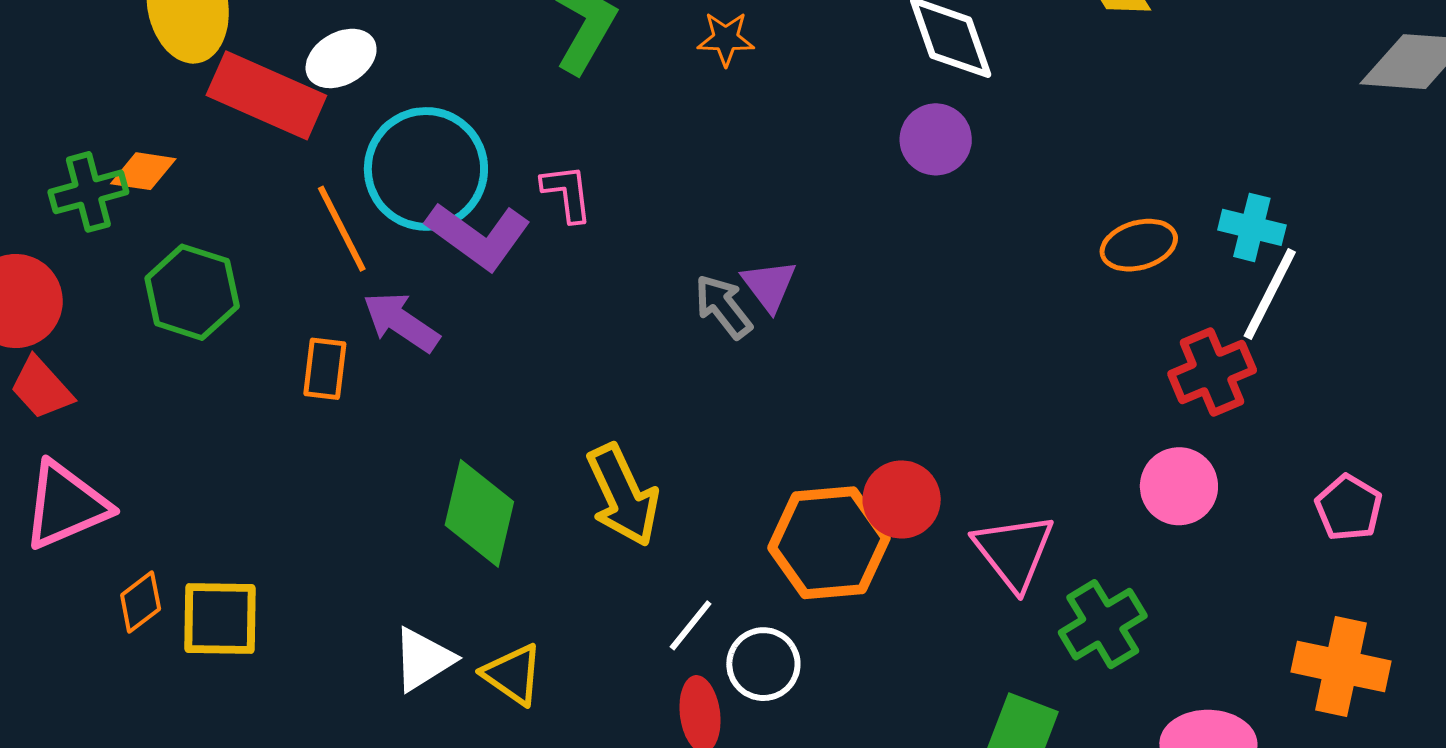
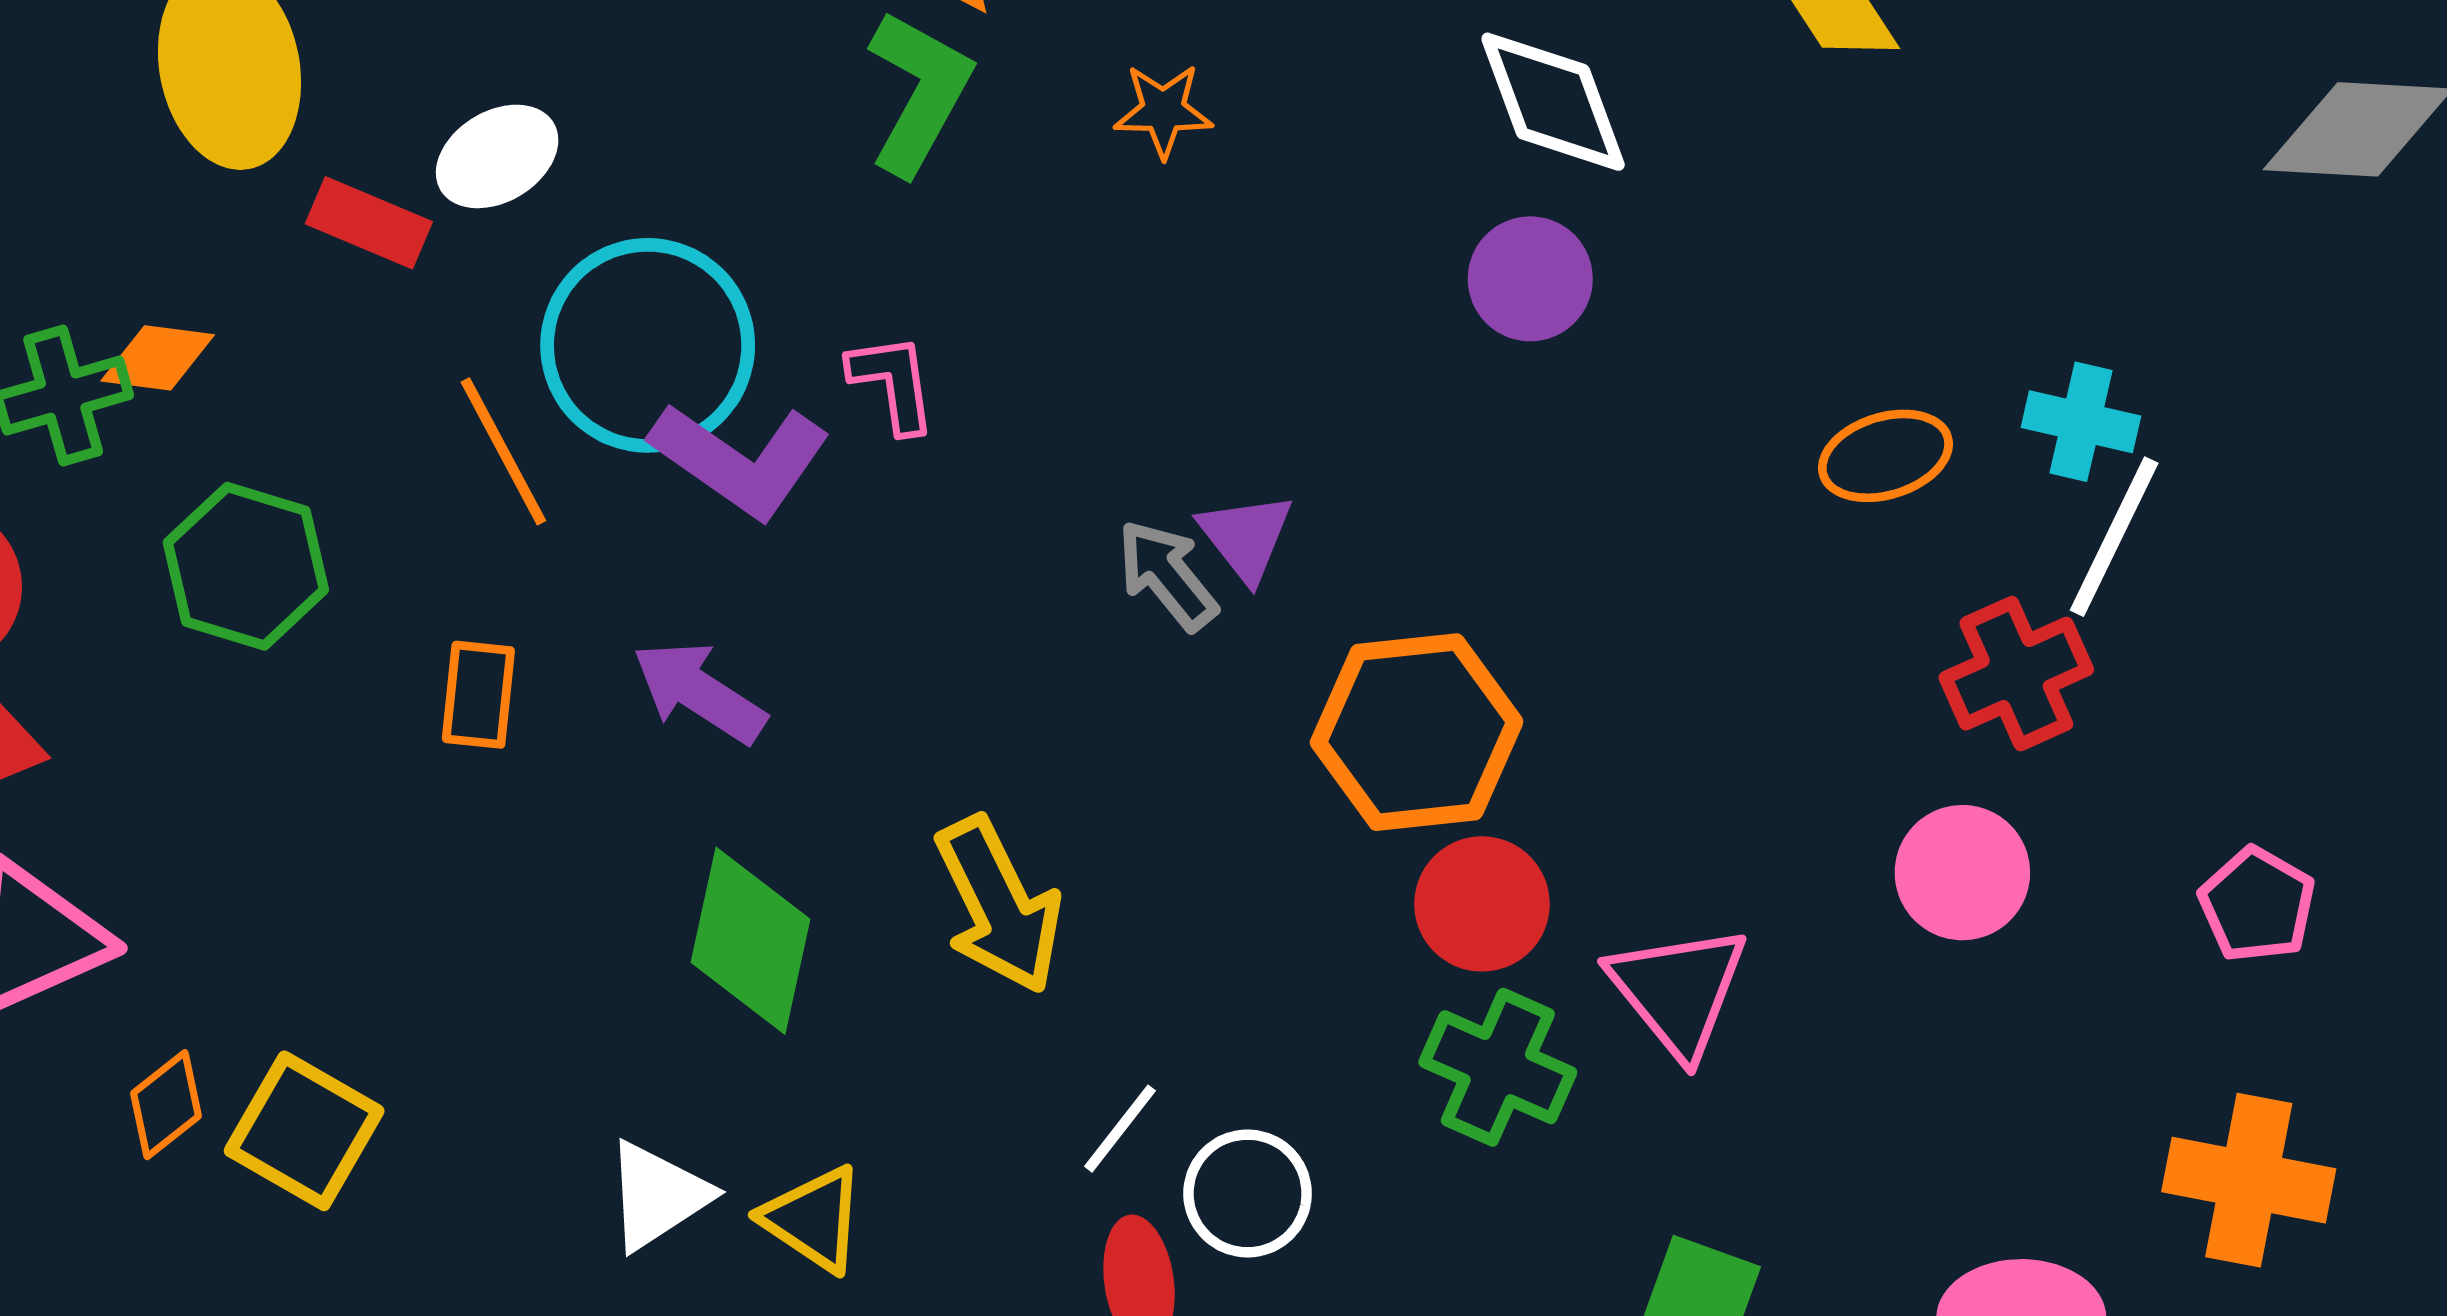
red rectangle: (266, 95) -> (369, 223), size x0.6
purple arrow: (401, 322) -> (699, 692), moved
orange hexagon: (829, 543) -> (1417, 732), moved
yellow square: (220, 618) -> (304, 1131), turned 30
green cross: (1103, 624) -> (1498, 1067), moved, turned -34

